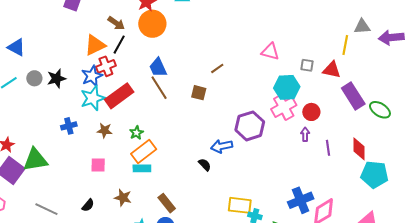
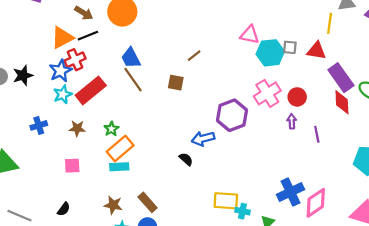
black line: (119, 45) -> (88, 36), turned 42
cyan hexagon: (287, 87) -> (270, 53), moved
cyan star: (93, 98) -> (63, 94), size x0.7
red diamond: (359, 149) -> (342, 102), moved
brown star: (123, 198) -> (113, 205), moved

